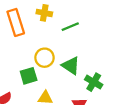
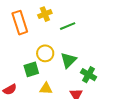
yellow cross: (44, 13) -> (45, 14), turned -32
green triangle: (71, 66) -> (68, 60), turned 42

